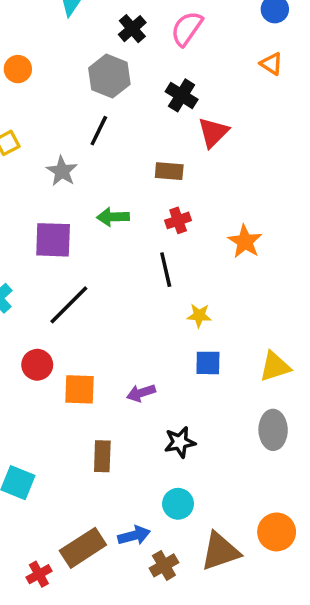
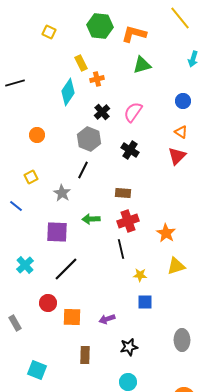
red triangle: (213, 132) -> (177, 156), moved
red cross: (178, 220) -> (128, 221), size x1.5
yellow triangle: (275, 366) -> (176, 266), moved

